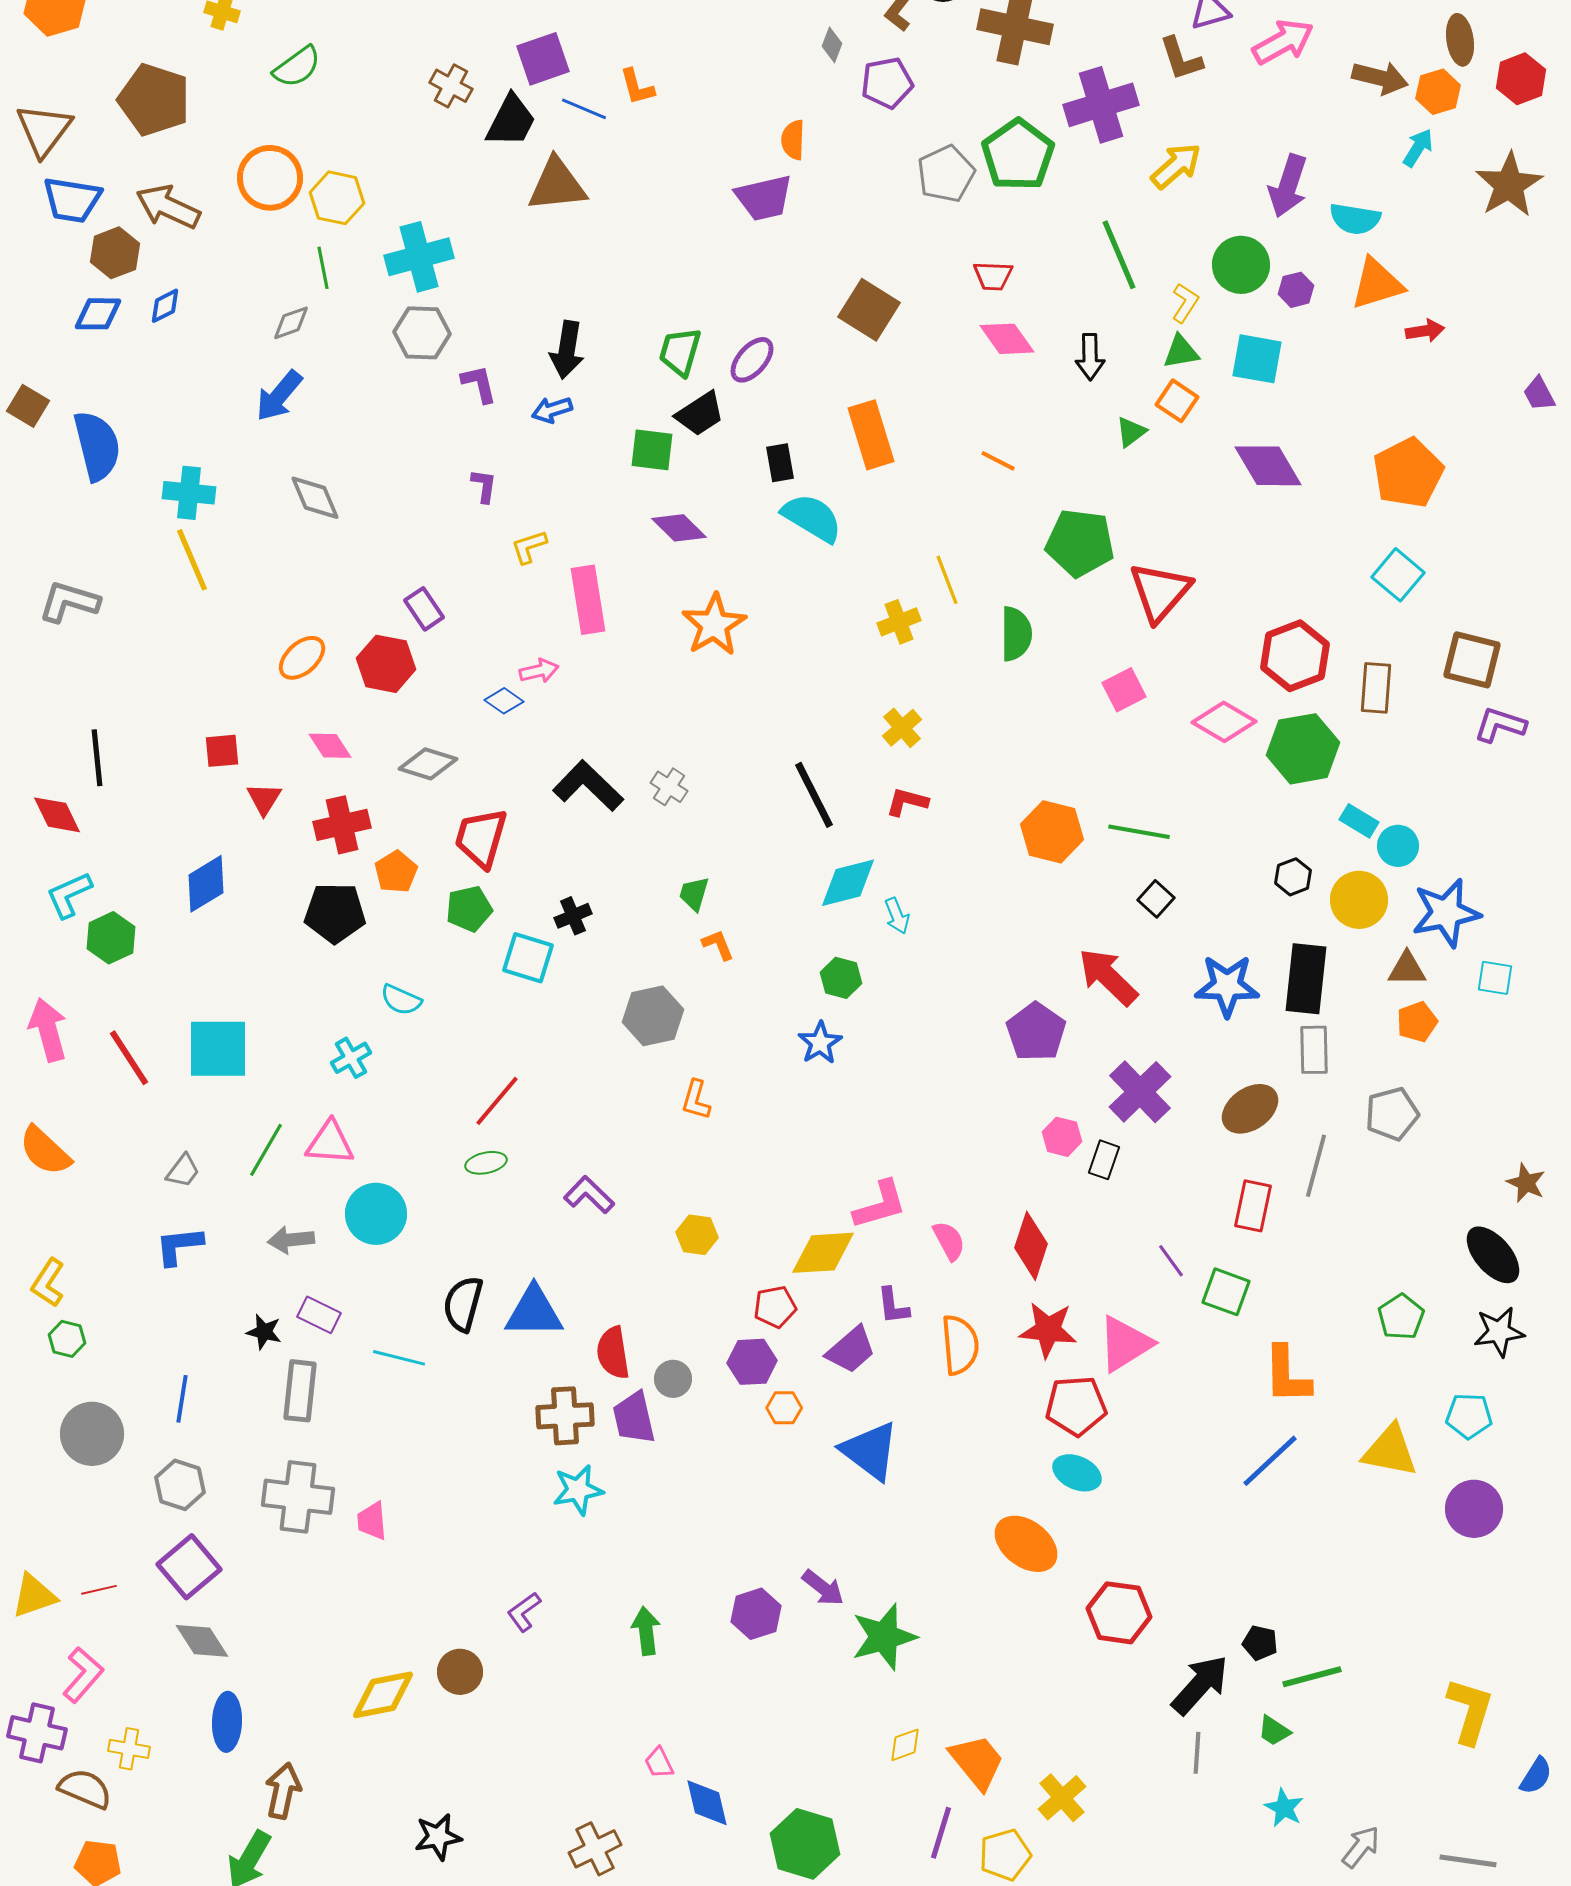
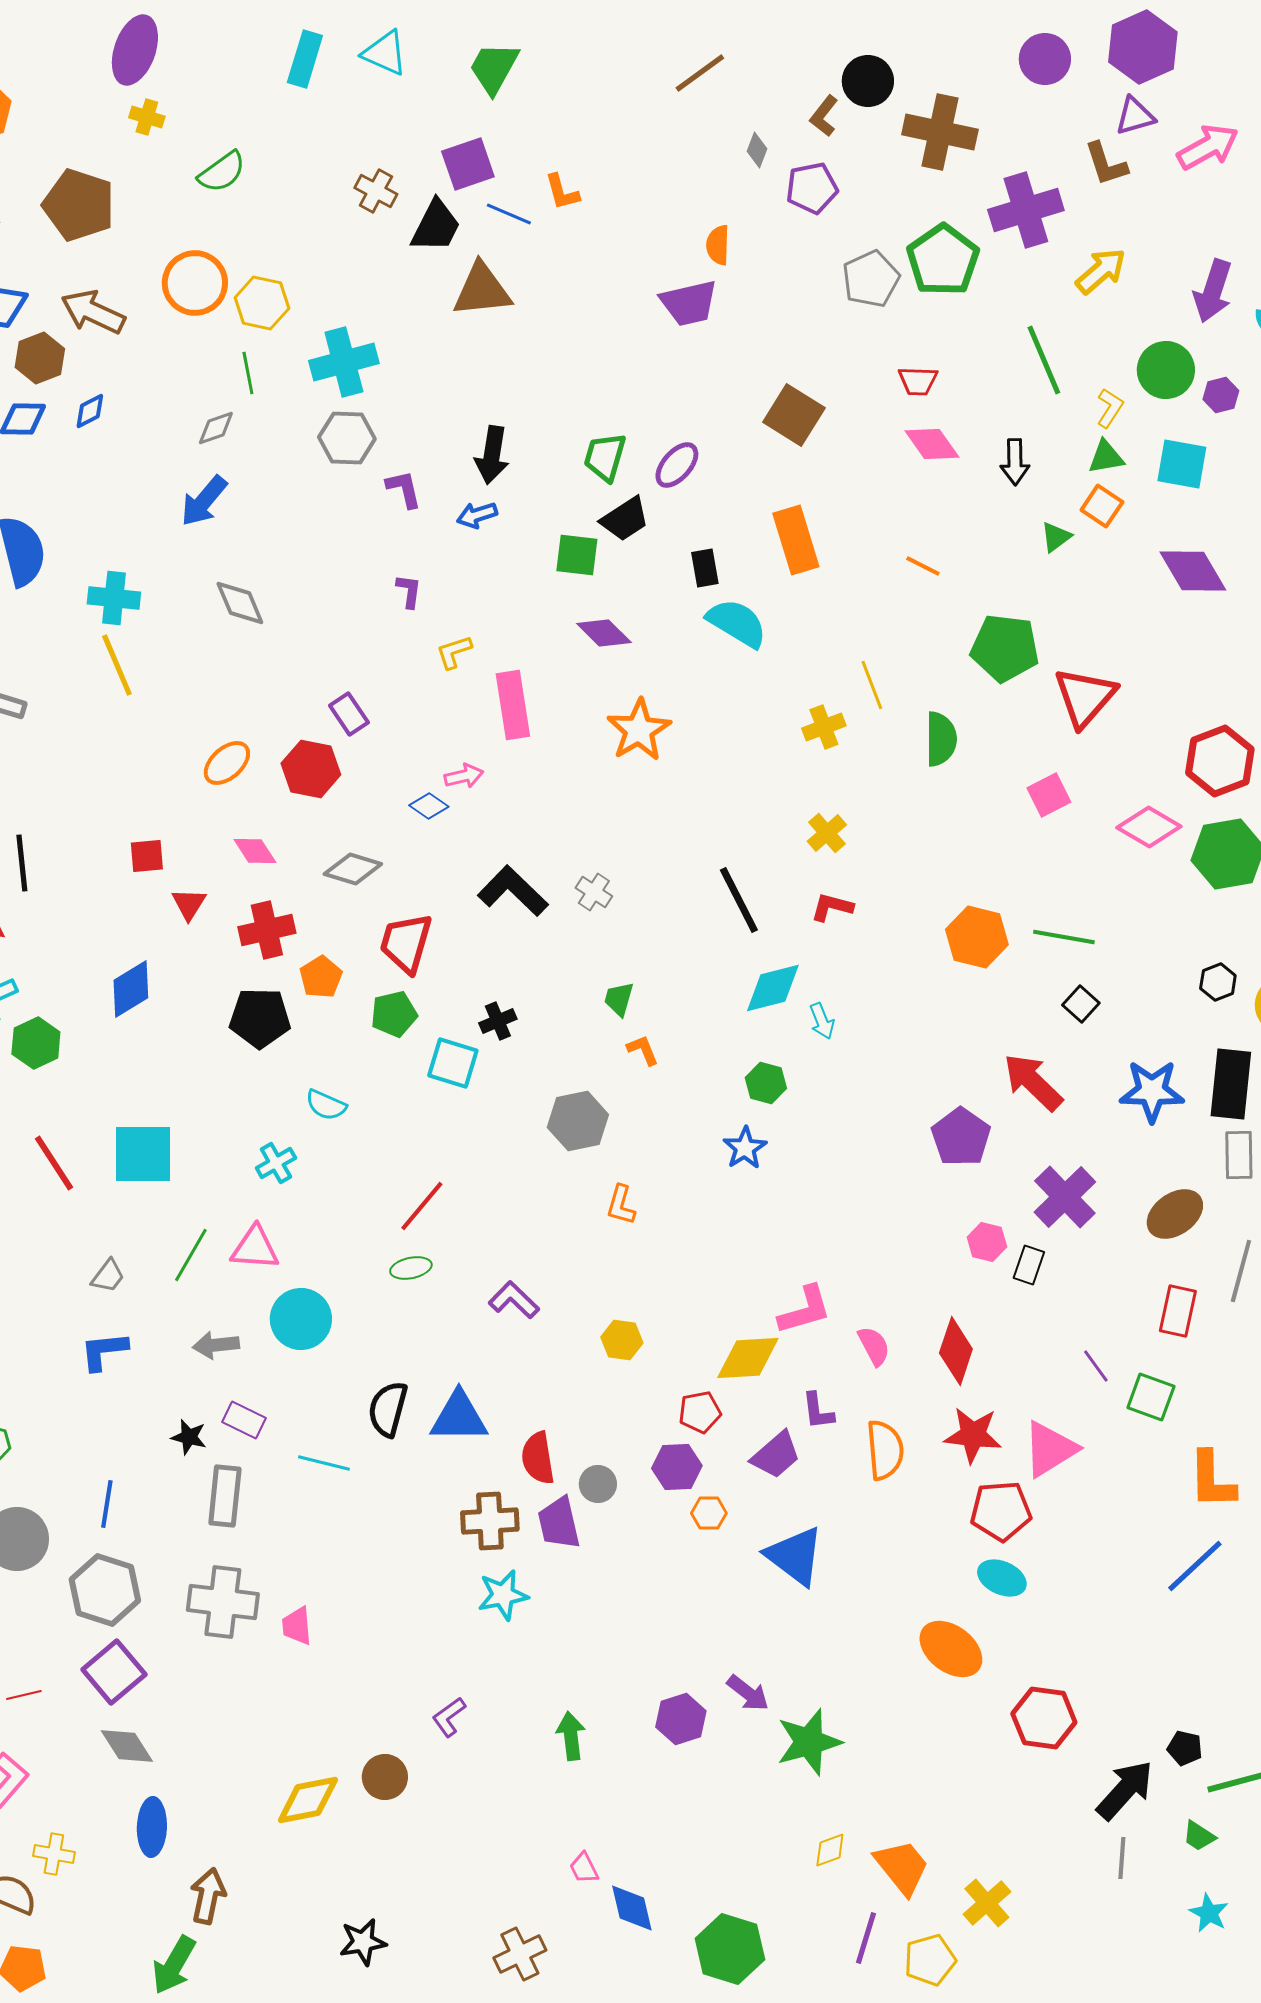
gray hexagon: (180, 1485) -> (105, 1590), size x1.4

